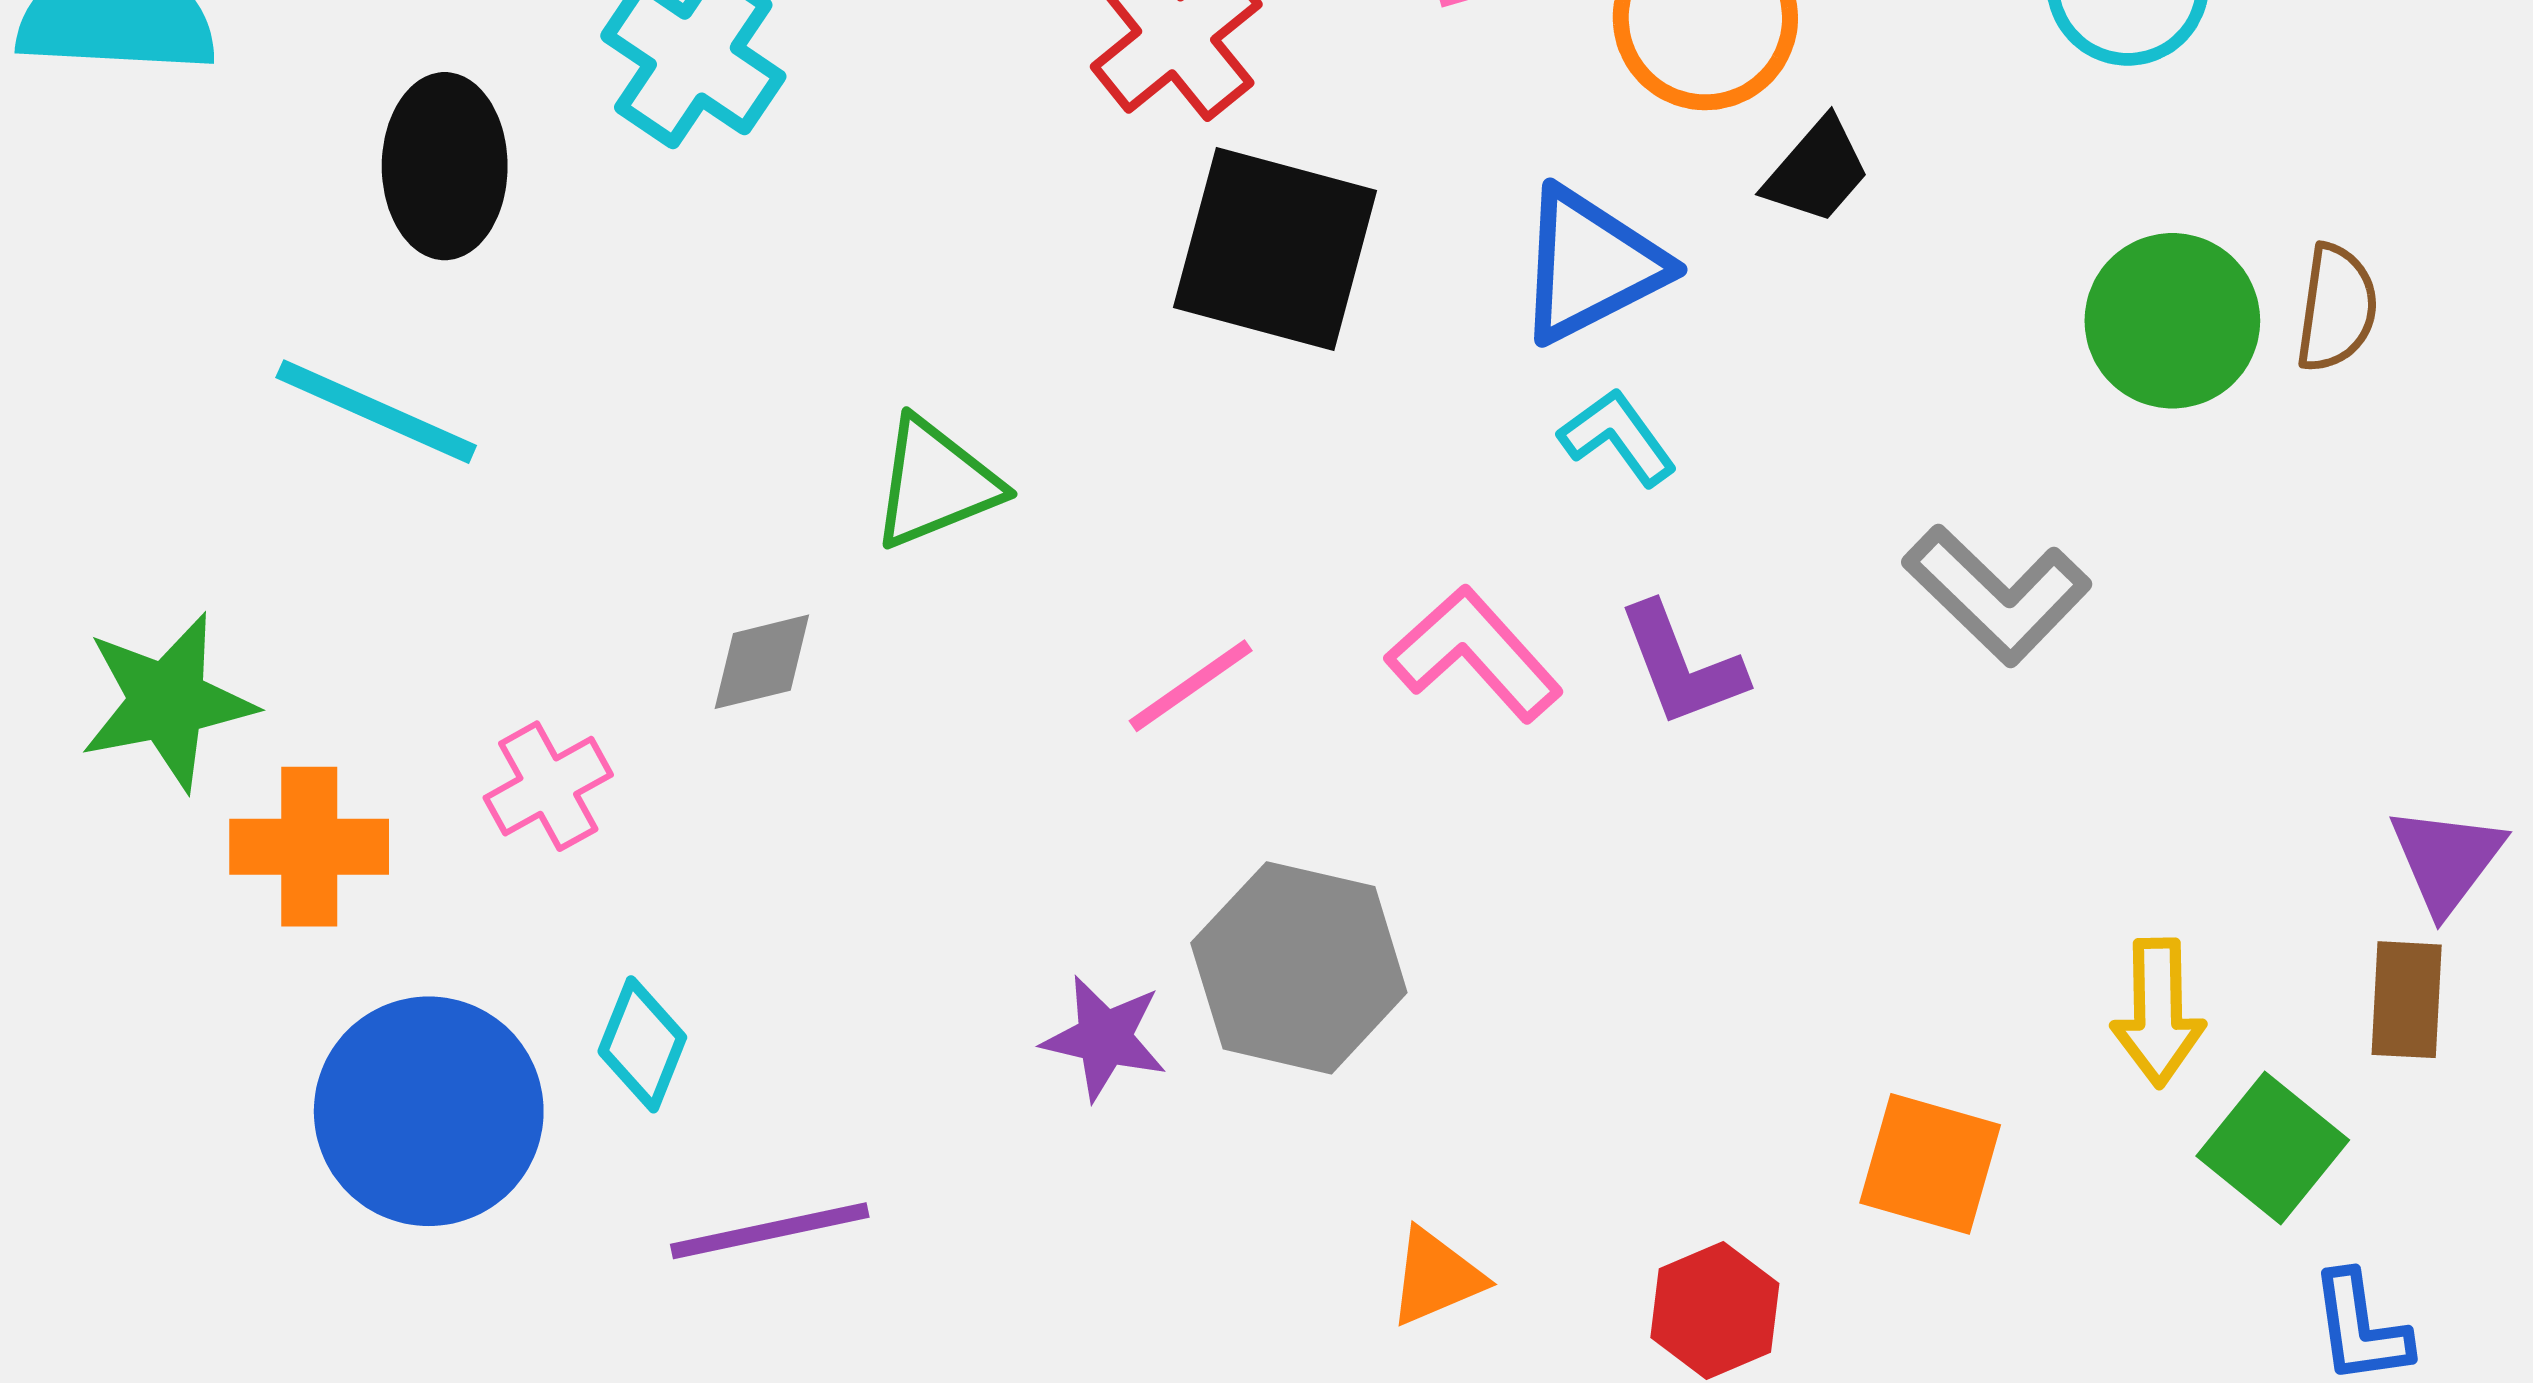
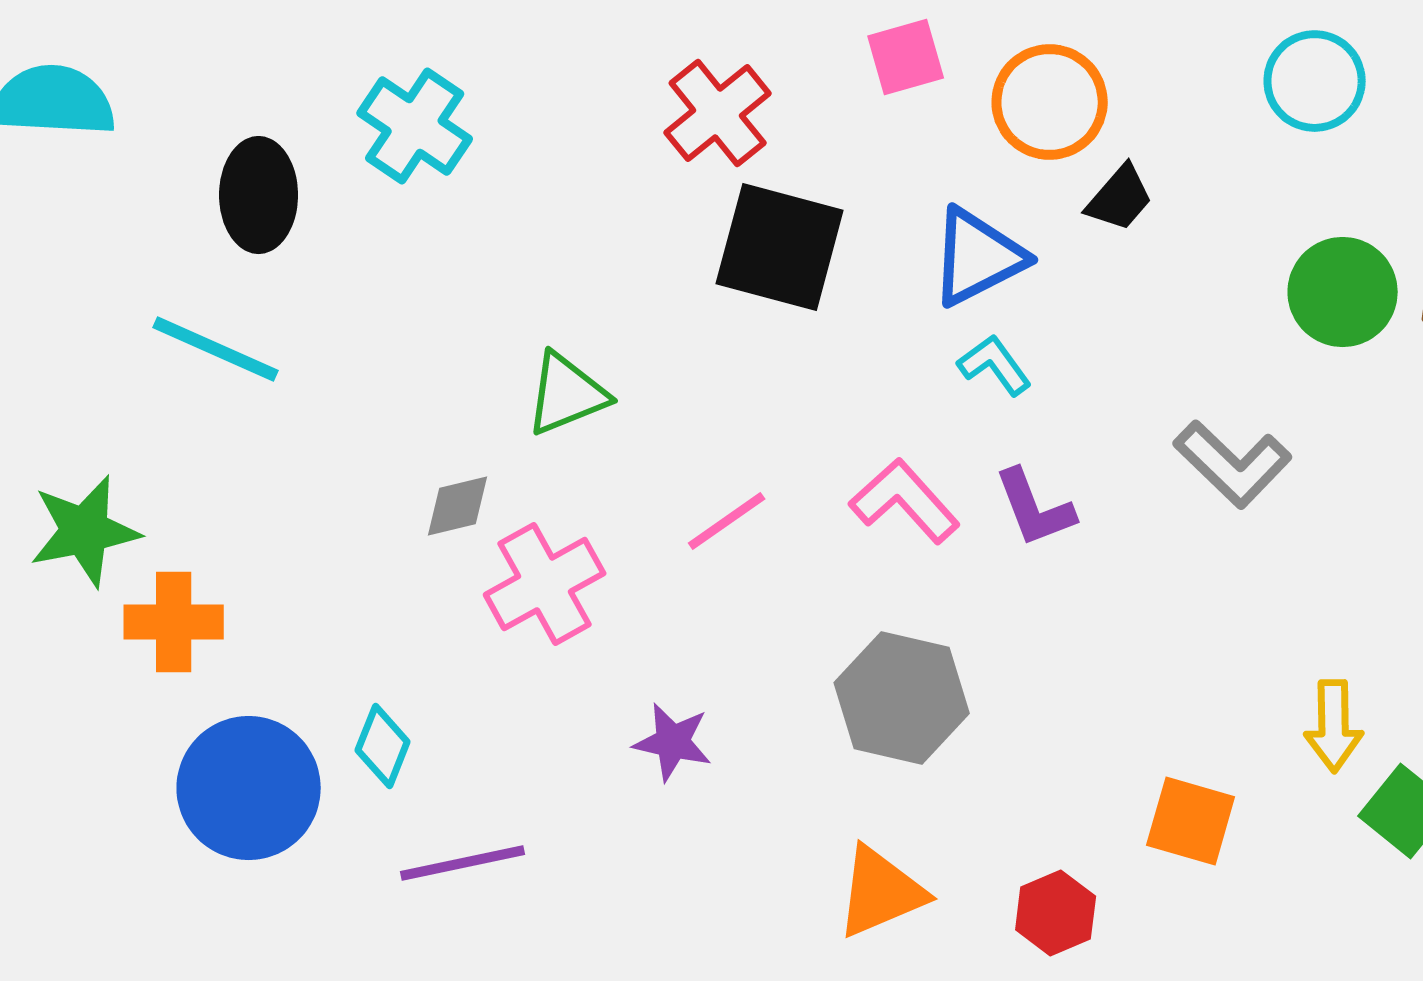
pink cross: (548, 786) -> (545, 584), moved, size x1.5
gray hexagon: (1299, 968) -> (902, 698), moved
orange triangle: (1436, 1277) -> (881, 892), size x1.5

